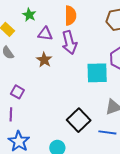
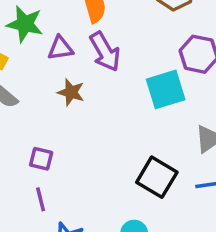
green star: (29, 15) -> (25, 24), size x1.5

